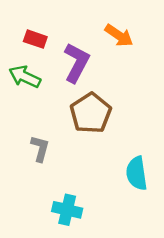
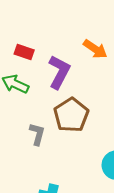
gray L-shape: (40, 149) -> (37, 134), moved

